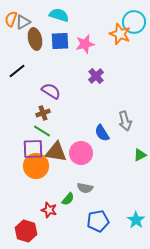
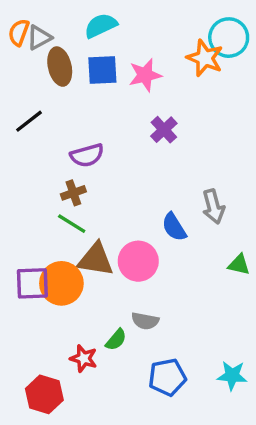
cyan semicircle: (59, 15) -> (101, 26), turned -42
purple semicircle: (51, 91) -> (87, 155), turned 132
purple square: (33, 149) -> (32, 283), moved
green triangle: (140, 155) -> (239, 265), turned 40
cyan star: (136, 220) -> (232, 376), turned -30

